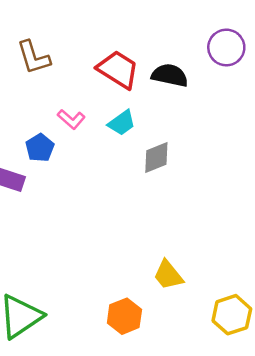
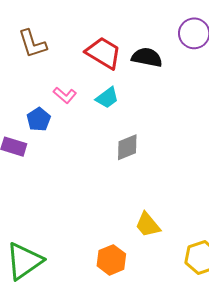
gray diamond: (156, 158) -> (127, 147), moved

